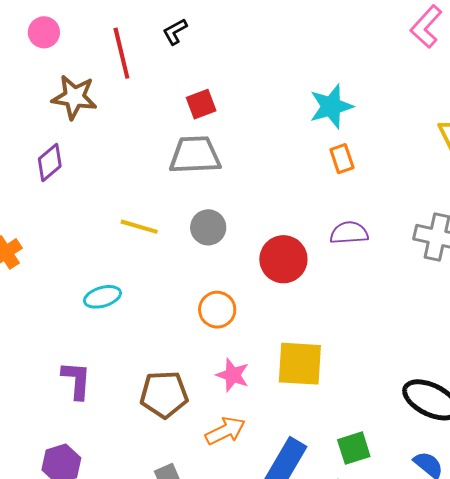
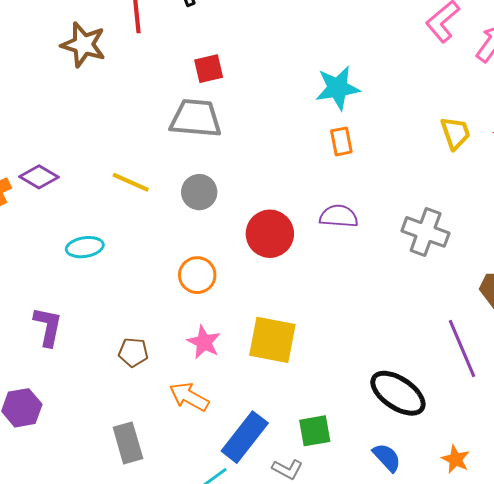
purple diamond: (50, 162) -> (39, 177), moved, turned 63
brown pentagon: (164, 394) -> (133, 352), size x0.6
orange arrow: (225, 431) -> (189, 397), turned -132

